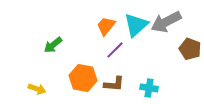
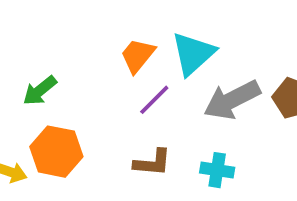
gray arrow: (166, 22) -> (232, 100), moved
orange hexagon: (83, 78) -> (56, 152), moved

